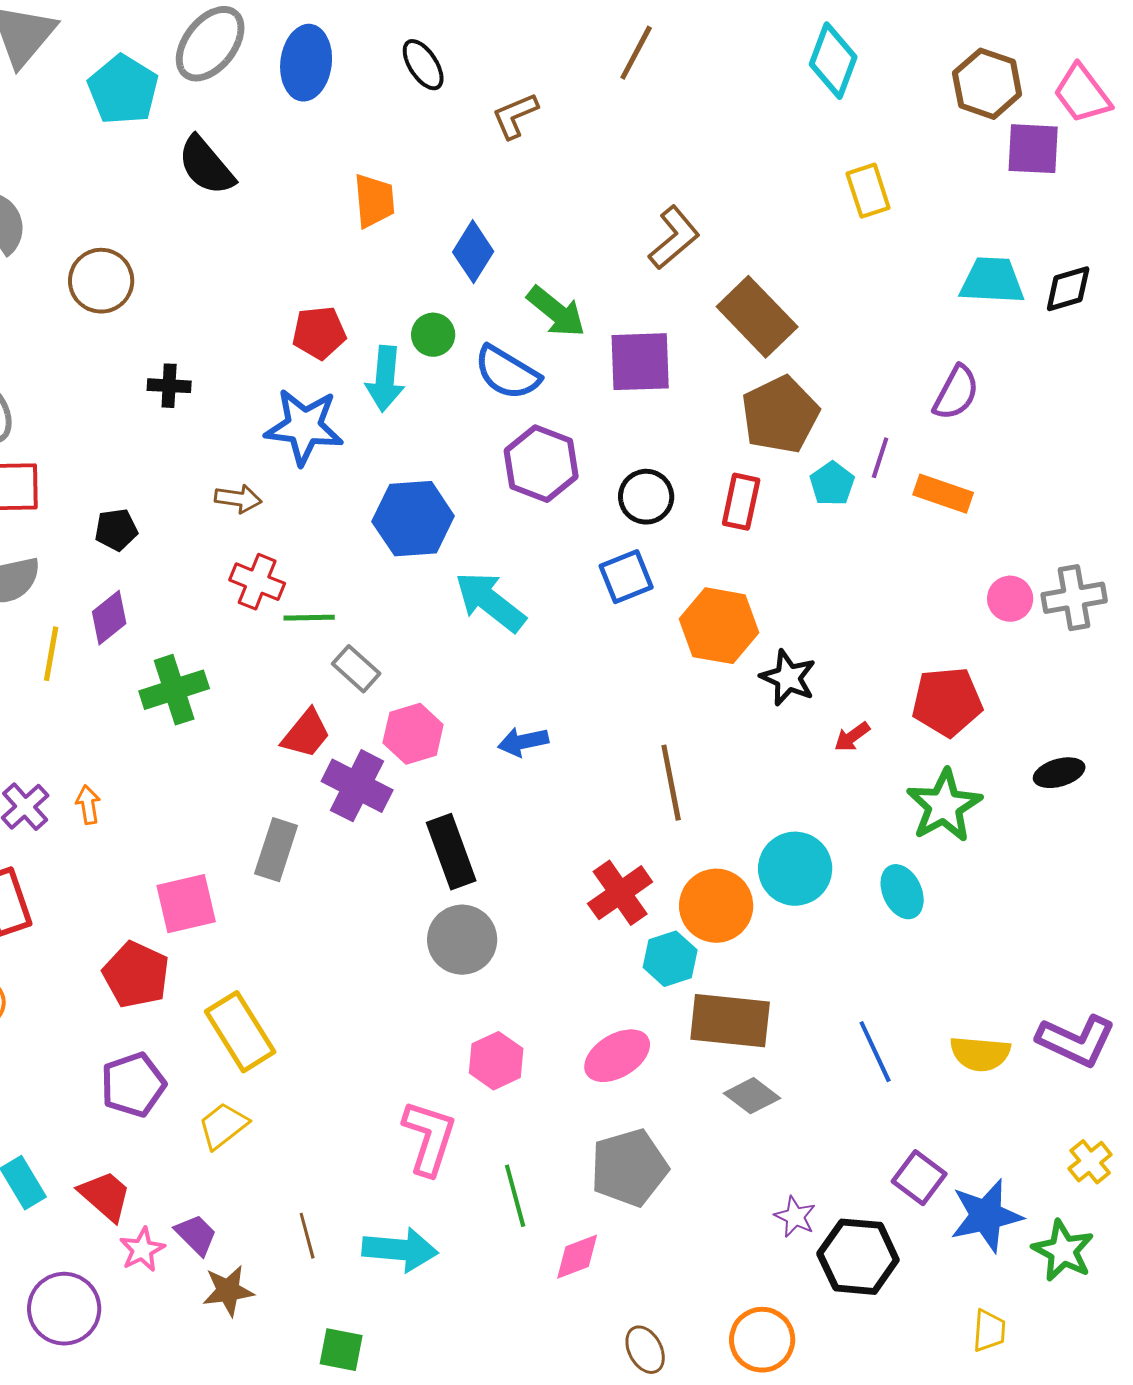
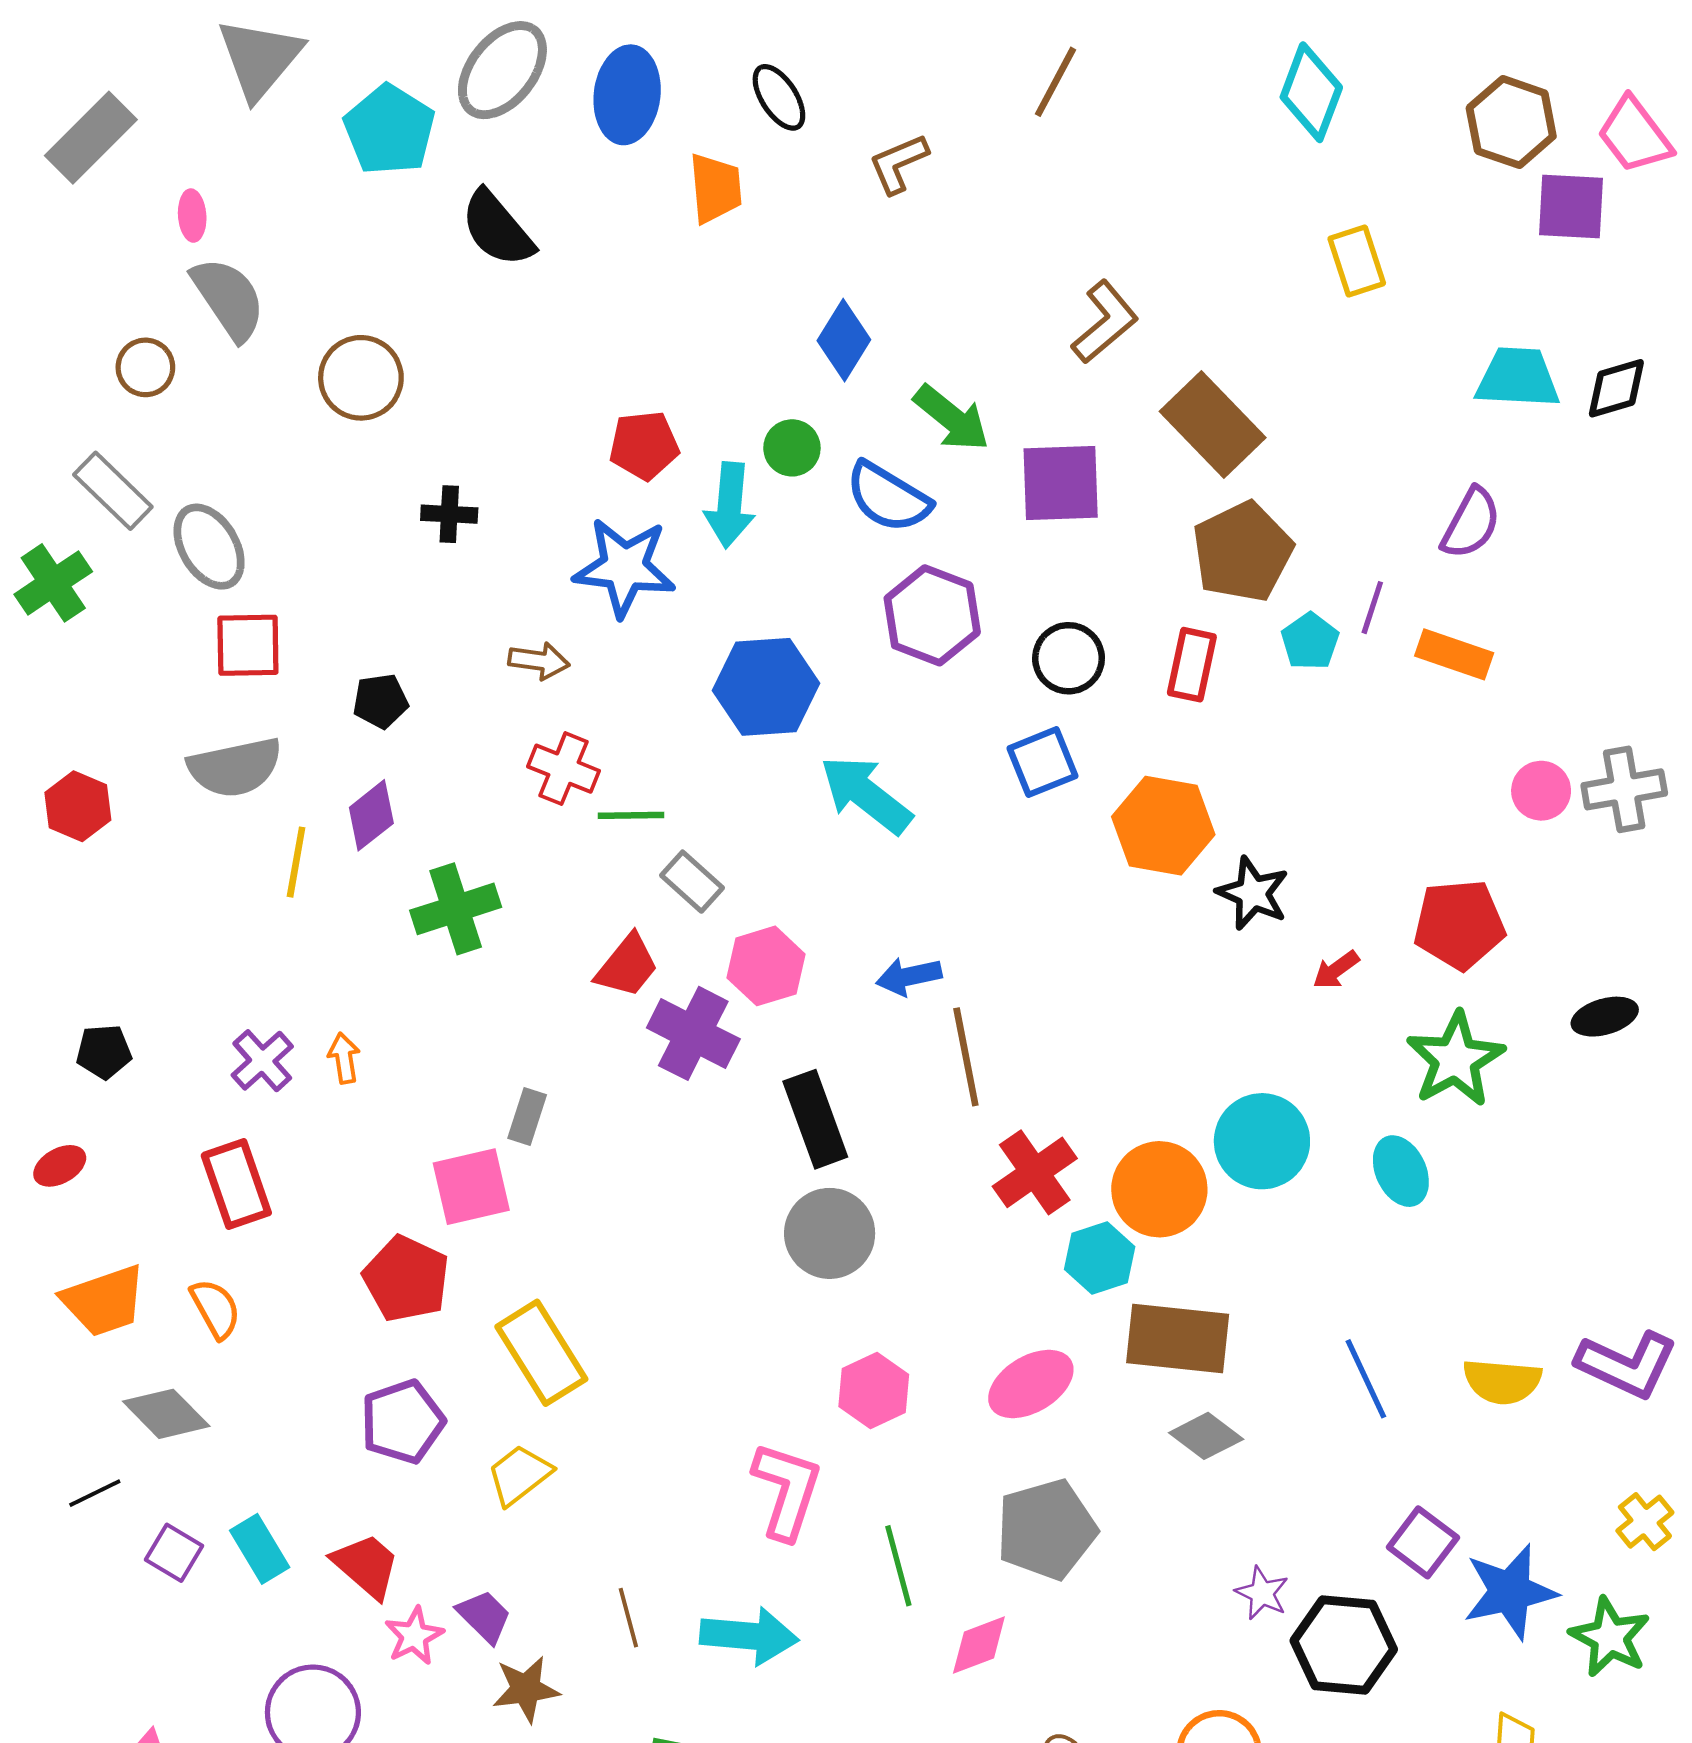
orange trapezoid: (374, 201) -> (715, 188), moved
brown line: (671, 783) -> (966, 1057), moved
gray rectangle: (276, 850) -> (527, 1117), moved, size x0.7

